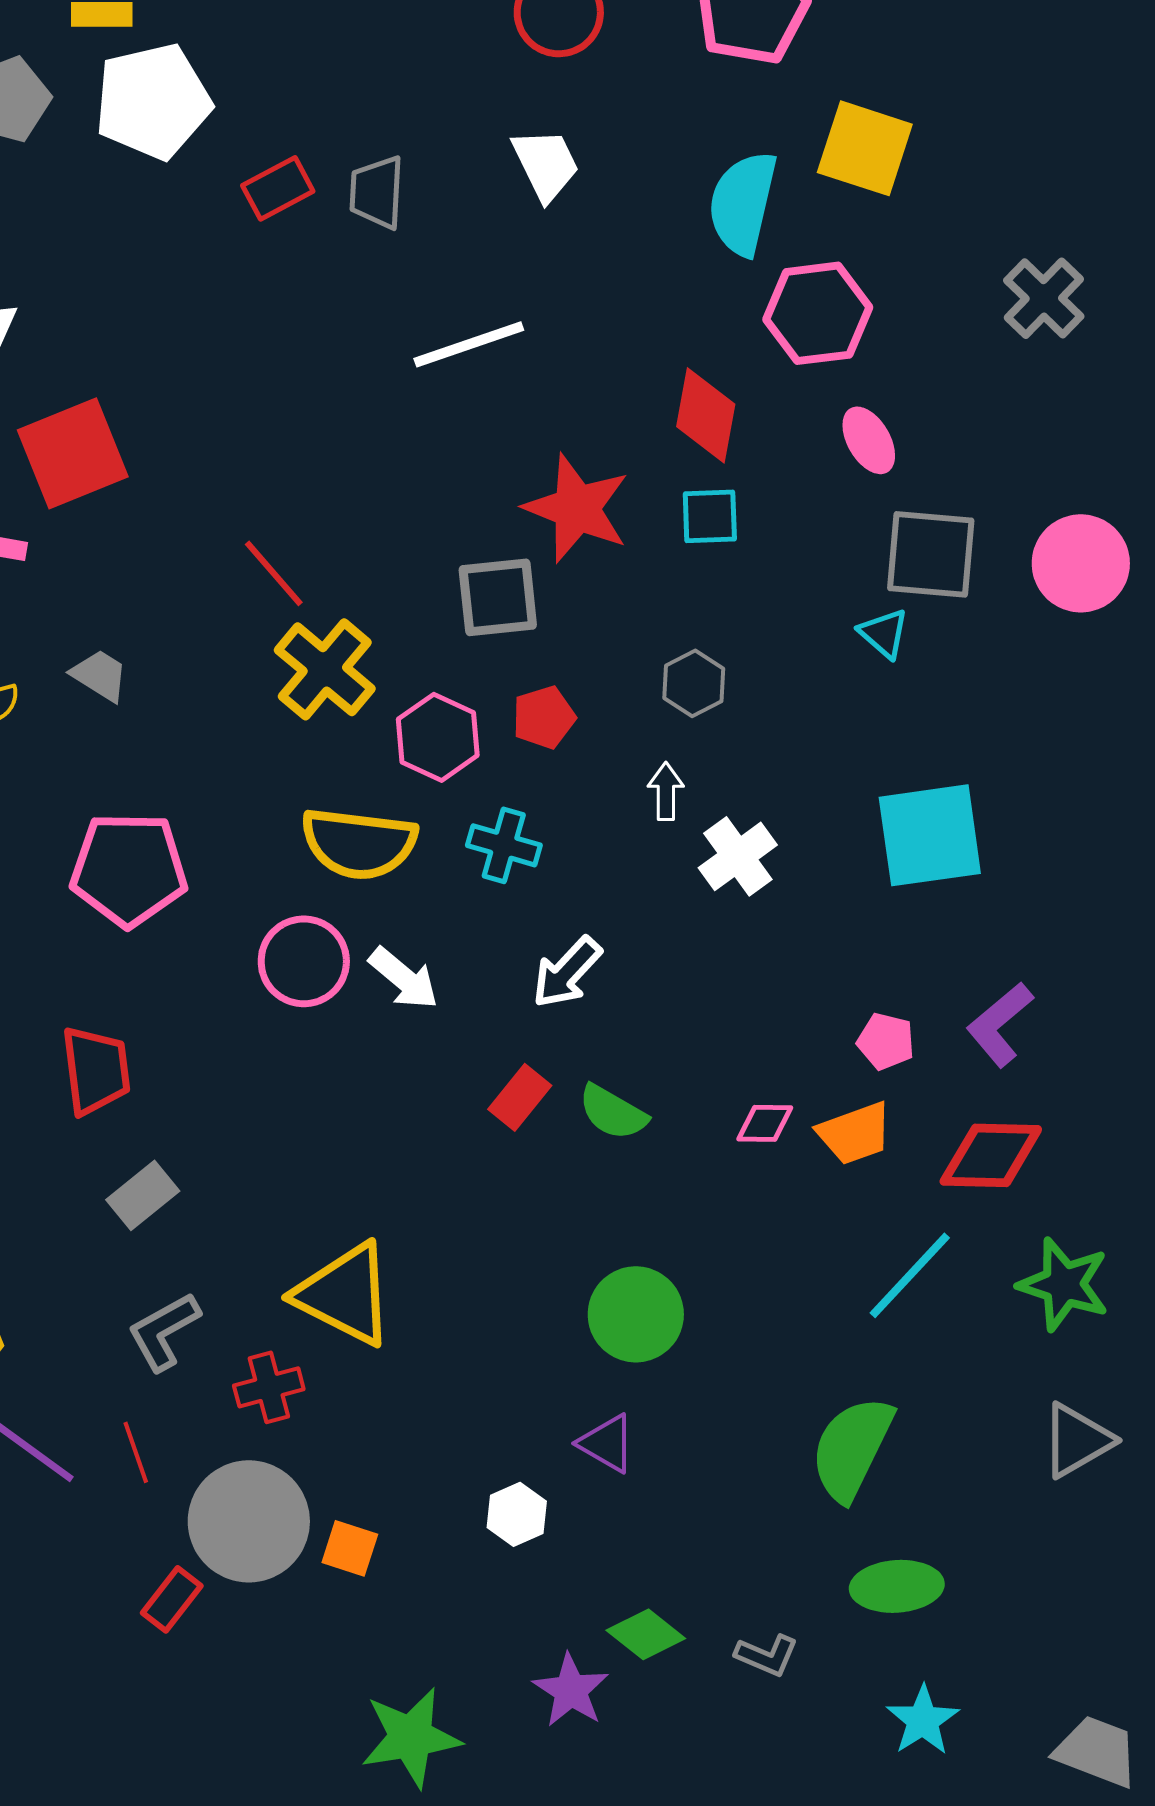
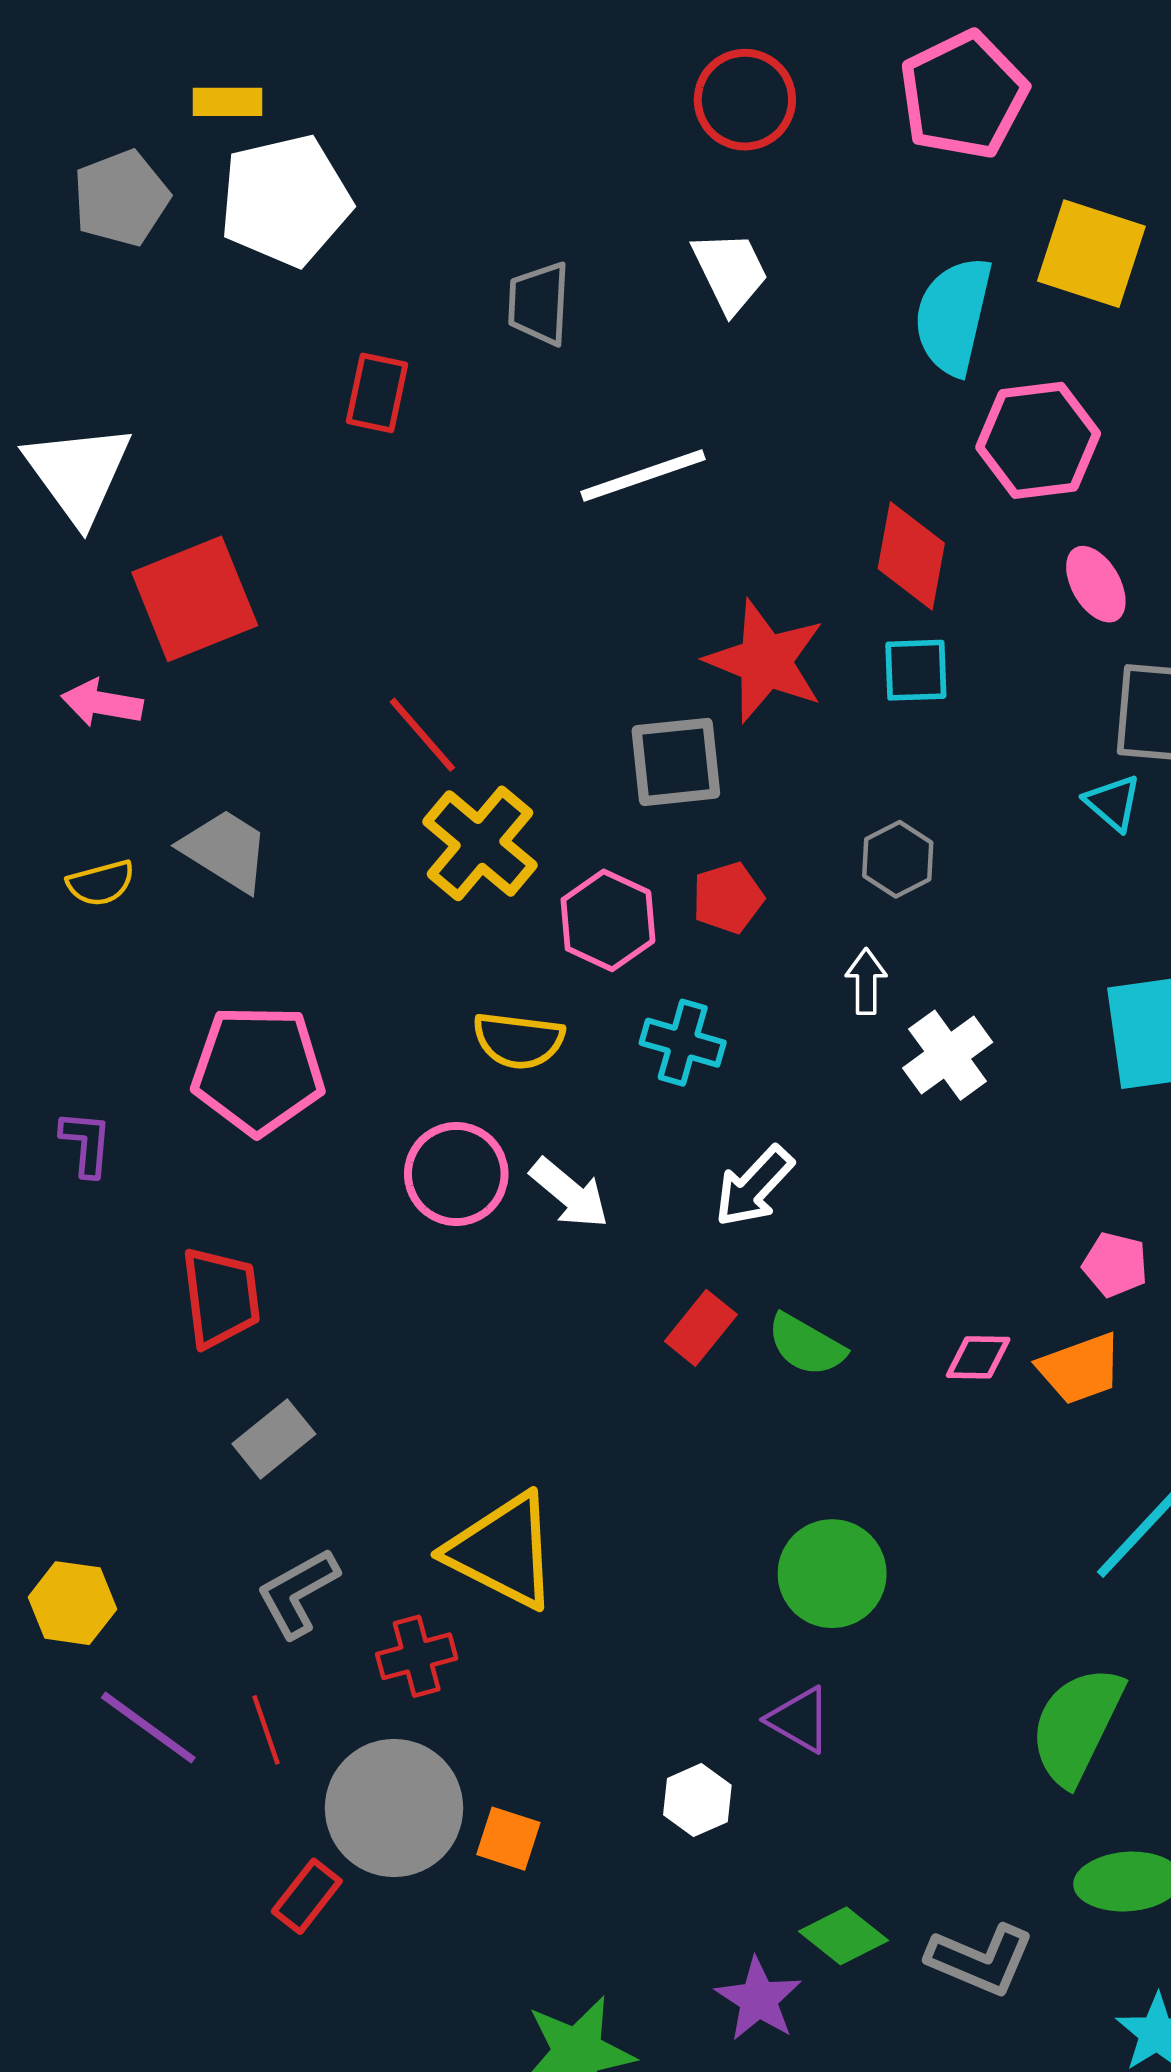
red rectangle: (278, 188) -> (377, 393), moved, turned -50
gray trapezoid: (100, 675) -> (225, 850), size x1.4
yellow semicircle: (359, 843) -> (519, 1040), size x0.7
gray L-shape: (767, 1655) -> (980, 1960), size x1.5

